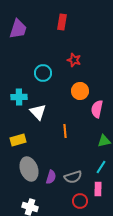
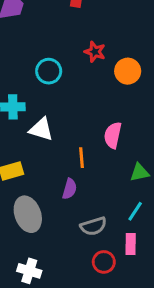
orange circle: (80, 91) -> (128, 71), moved
pink semicircle: (97, 109) -> (113, 135), moved
white triangle: (38, 112) -> (41, 129), turned -30
purple semicircle: (51, 177) -> (70, 189), moved

